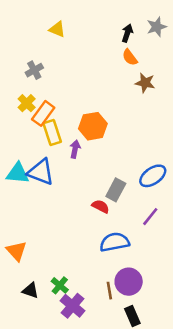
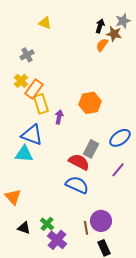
orange semicircle: (130, 57) -> (102, 45), turned 72
brown star: (145, 83) -> (114, 34), moved
orange hexagon: (93, 126) -> (90, 103), moved
cyan triangle: (18, 173) -> (24, 154), moved
red semicircle: (101, 206) -> (79, 162), size x1.5
blue semicircle: (115, 242) -> (77, 185), moved, turned 35

